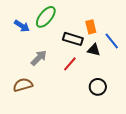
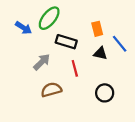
black rectangle: (73, 39) -> (66, 42), moved
red line: (70, 64) -> (75, 68), turned -56
brown semicircle: (23, 85) -> (51, 90), moved

